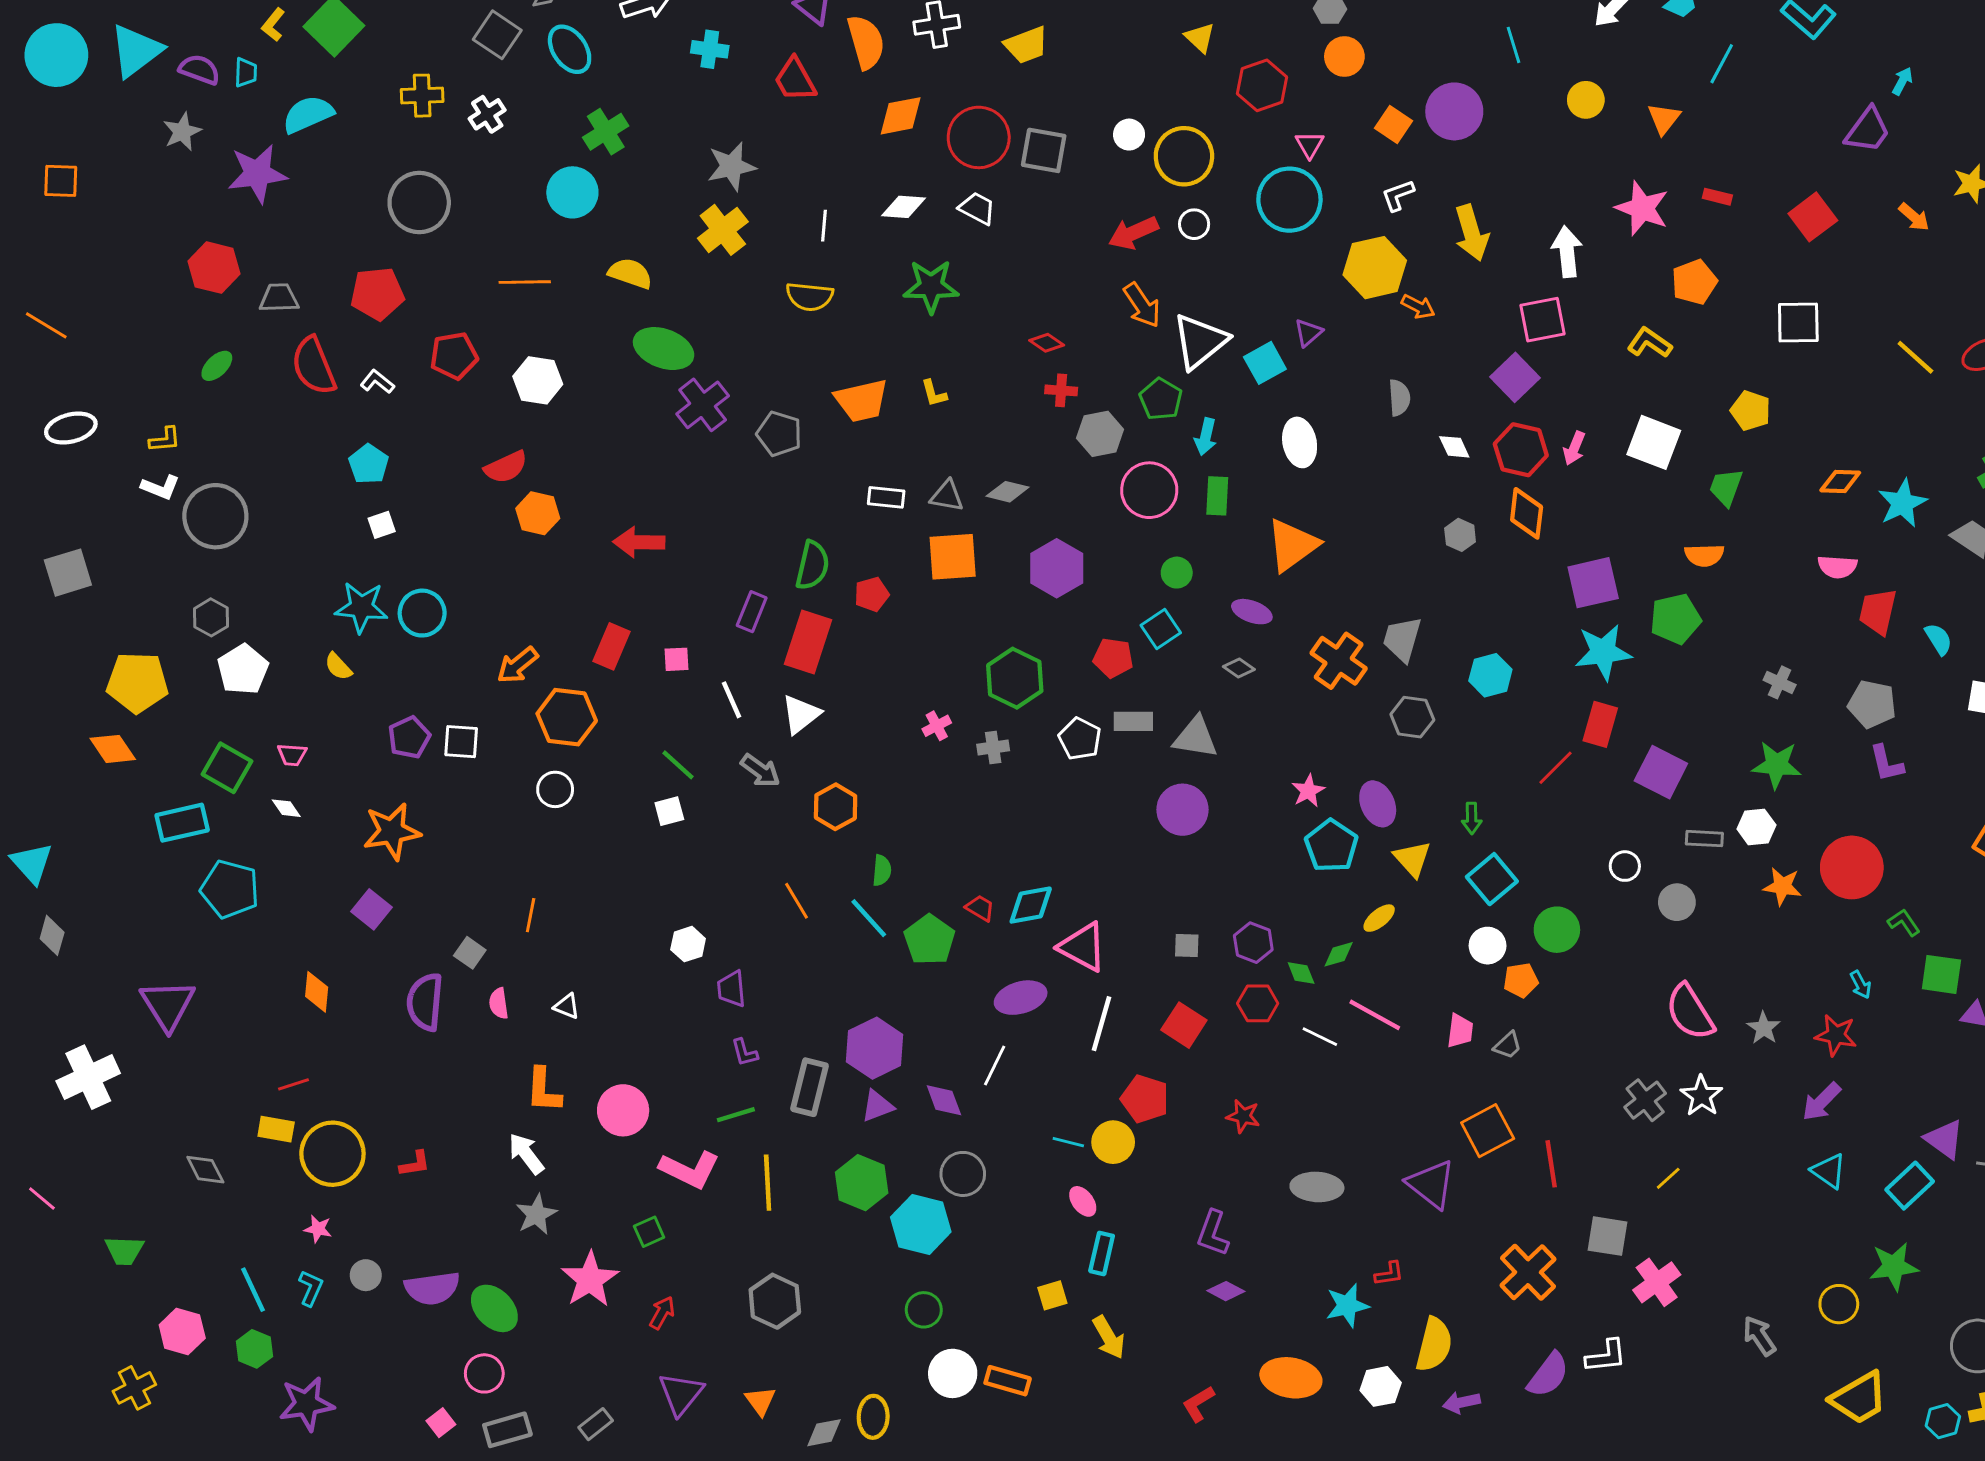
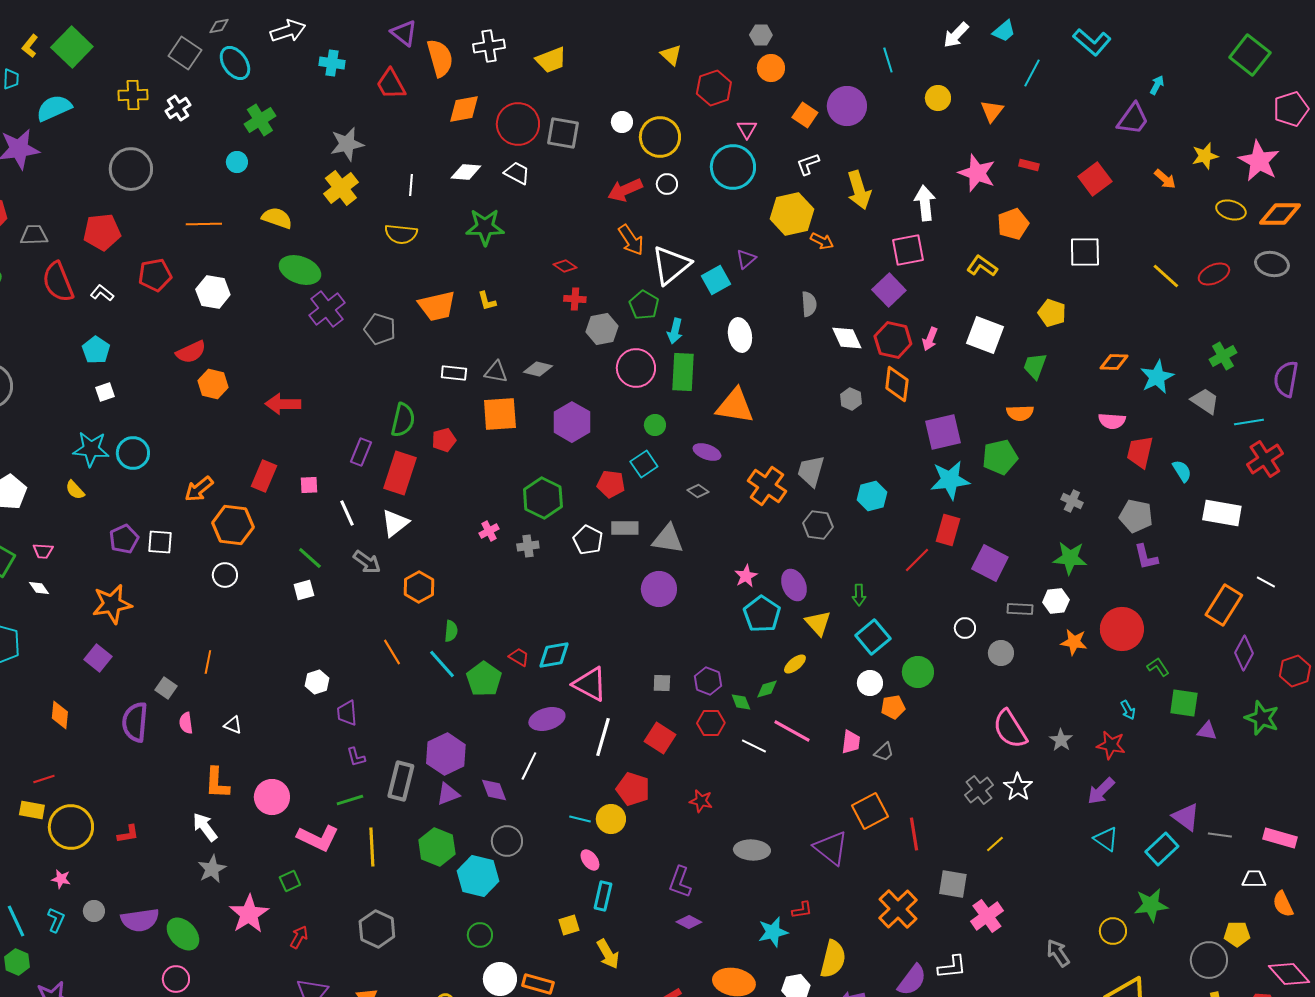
cyan circle: (572, 192) -> (237, 162), size x0.6
white diamond: (1454, 447) -> (847, 338), size x1.4
green rectangle: (1217, 496) -> (683, 372), size x1.4
orange triangle: (1292, 545) -> (735, 406), turned 45

